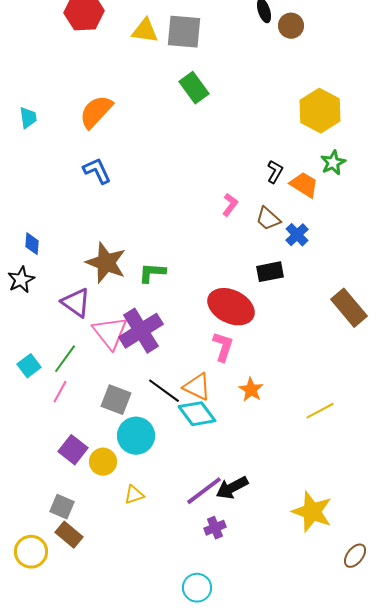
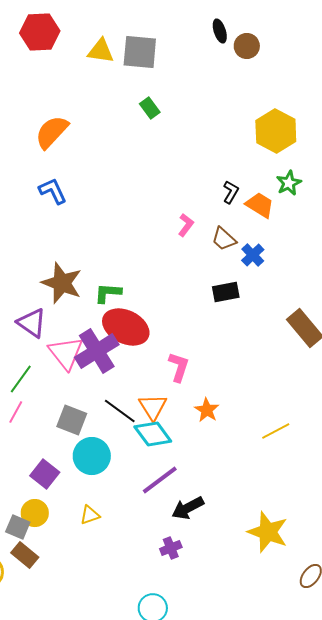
green rectangle: (194, 88) -> (150, 108), size x0.7
red ellipse: (231, 307) -> (126, 327), moved
orange triangle: (197, 387) -> (153, 407), turned 32
purple square: (73, 450) -> (45, 474), moved
yellow circle: (103, 462) -> (35, 513), moved
purple line: (204, 491) -> (160, 480), moved

